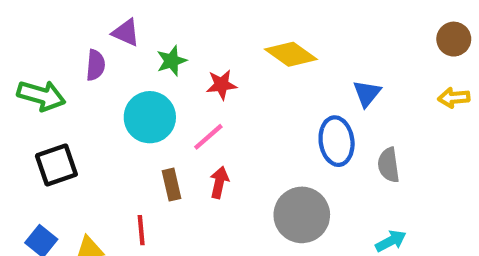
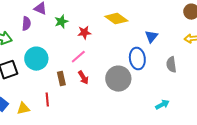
cyan circle: (150, 117) -> (36, 59), moved
gray semicircle: (389, 165) -> (171, 65), moved
red arrow: (219, 182) -> (83, 78), turned 136
gray circle: (302, 215) -> (118, 79), moved

